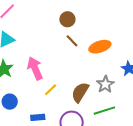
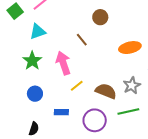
brown line: (72, 41) -> (82, 40), moved
brown semicircle: (80, 92) -> (106, 91), turned 75

